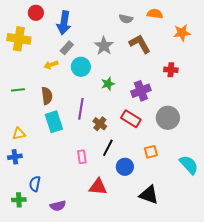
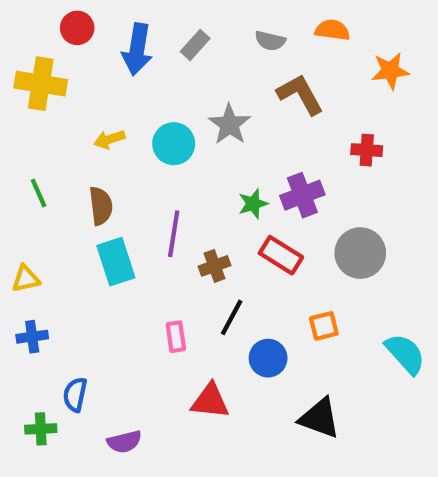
gray star: (104, 46) -> (229, 124), moved
gray rectangle: (67, 48) -> (195, 45), moved
green star: (108, 84) -> (253, 204), moved
green line: (18, 90) -> (39, 193), turned 72
brown cross: (100, 124) -> (214, 266), turned 32
yellow triangle: (19, 134) -> (26, 279), moved

